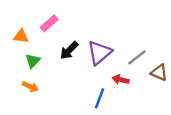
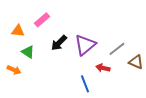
green triangle: (33, 61) -> (28, 52), turned -40
orange arrow: (30, 87) -> (14, 70), moved
blue line: (100, 98) -> (85, 84), turned -42

